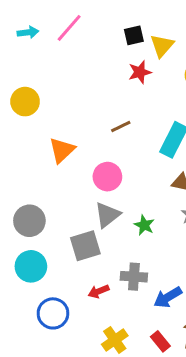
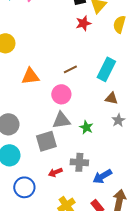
brown line: (121, 127) -> (70, 69), moved
orange triangle: (62, 150) -> (30, 76), turned 36
gray triangle: (107, 215) -> (61, 120), turned 30

